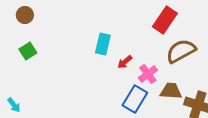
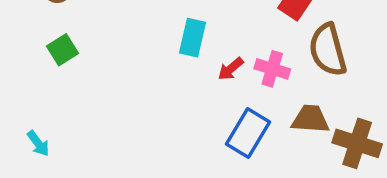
brown semicircle: (181, 51) -> (328, 50), turned -76
pink cross: (148, 74) -> (272, 69), moved, turned -36

